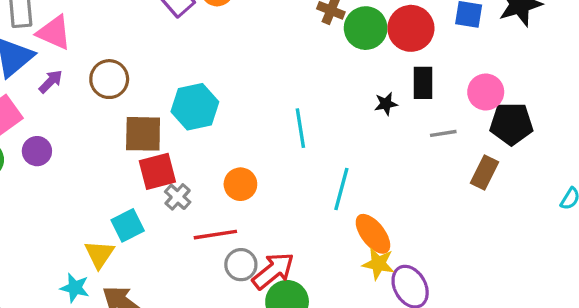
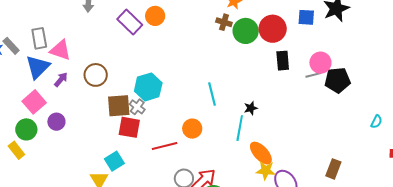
black star: (386, 104) -> (251, 108), moved
gray line: (443, 133) -> (313, 75), moved
red square: (157, 171) -> (129, 127), turned 30
brown rectangle: (484, 173) -> (333, 169), moved
orange circle: (240, 184) -> (192, 129), moved
gray cross: (178, 197) -> (137, 107), moved
red line: (215, 235) -> (165, 146), moved

